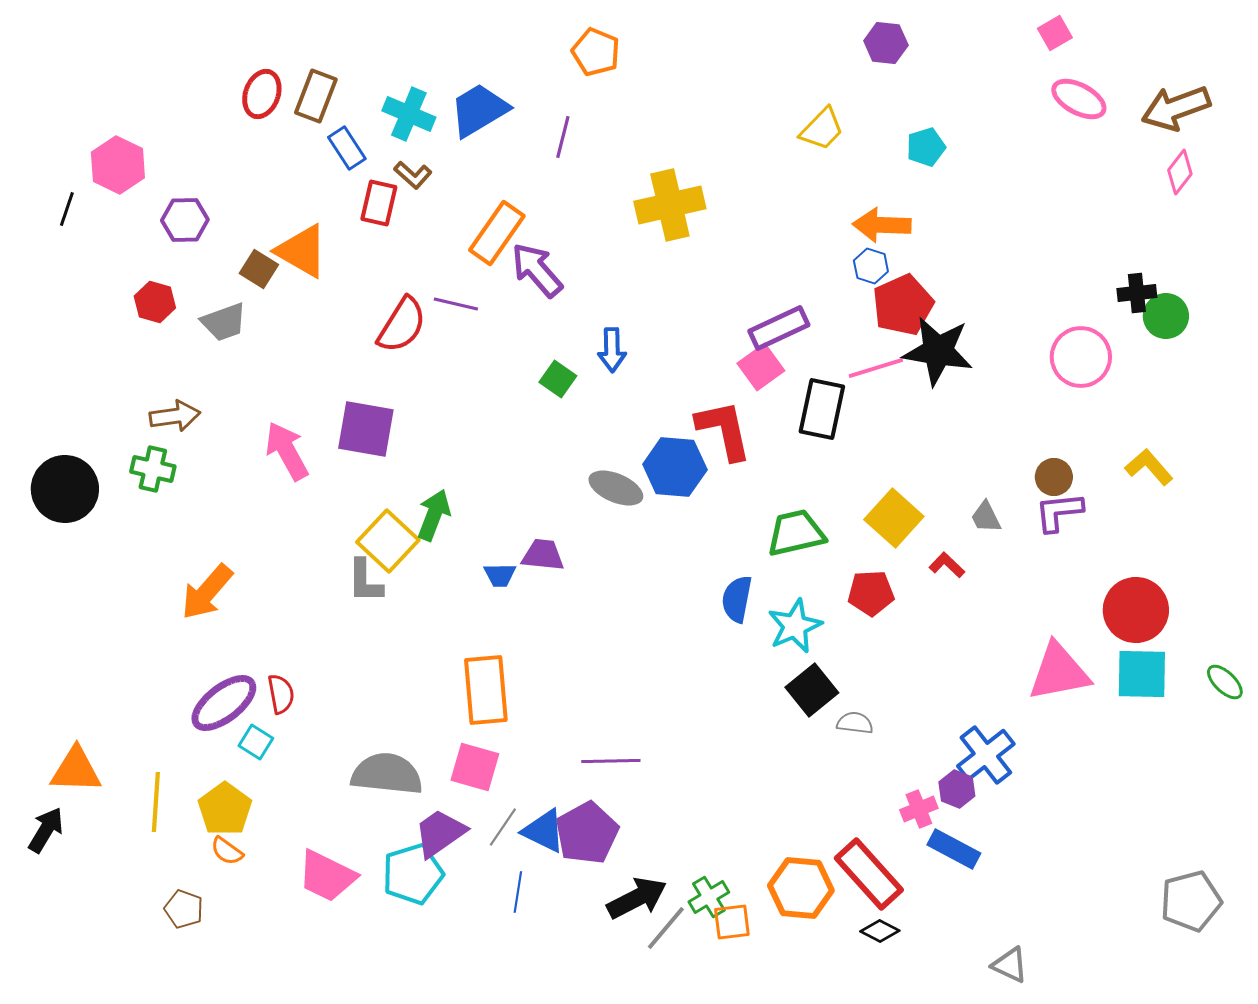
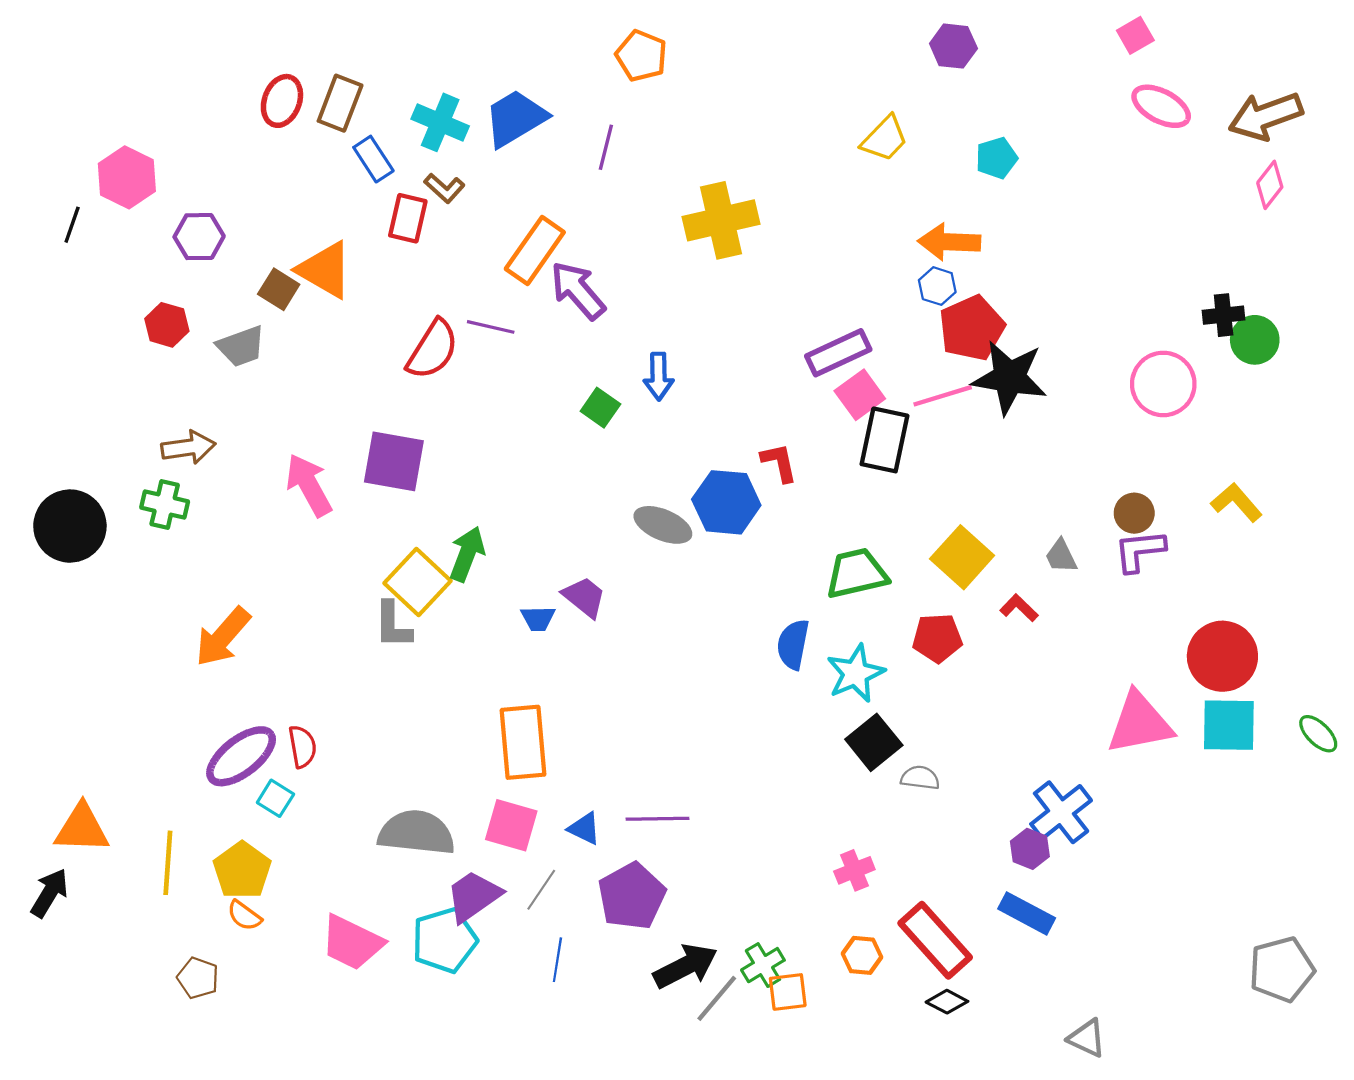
pink square: (761, 367) -> (860, 395), moved
red L-shape: (724, 430) -> (779, 463), size x0.6
purple trapezoid: (543, 555) -> (584, 597), turned 33
pink cross: (919, 809) -> (854, 870), moved
blue triangle: (544, 831) -> (584, 828), moved, size x0.7
orange hexagon: (801, 888) -> (862, 955), size x0.6

